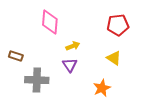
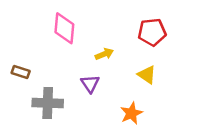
yellow arrow: (73, 46) -> (104, 54), moved

